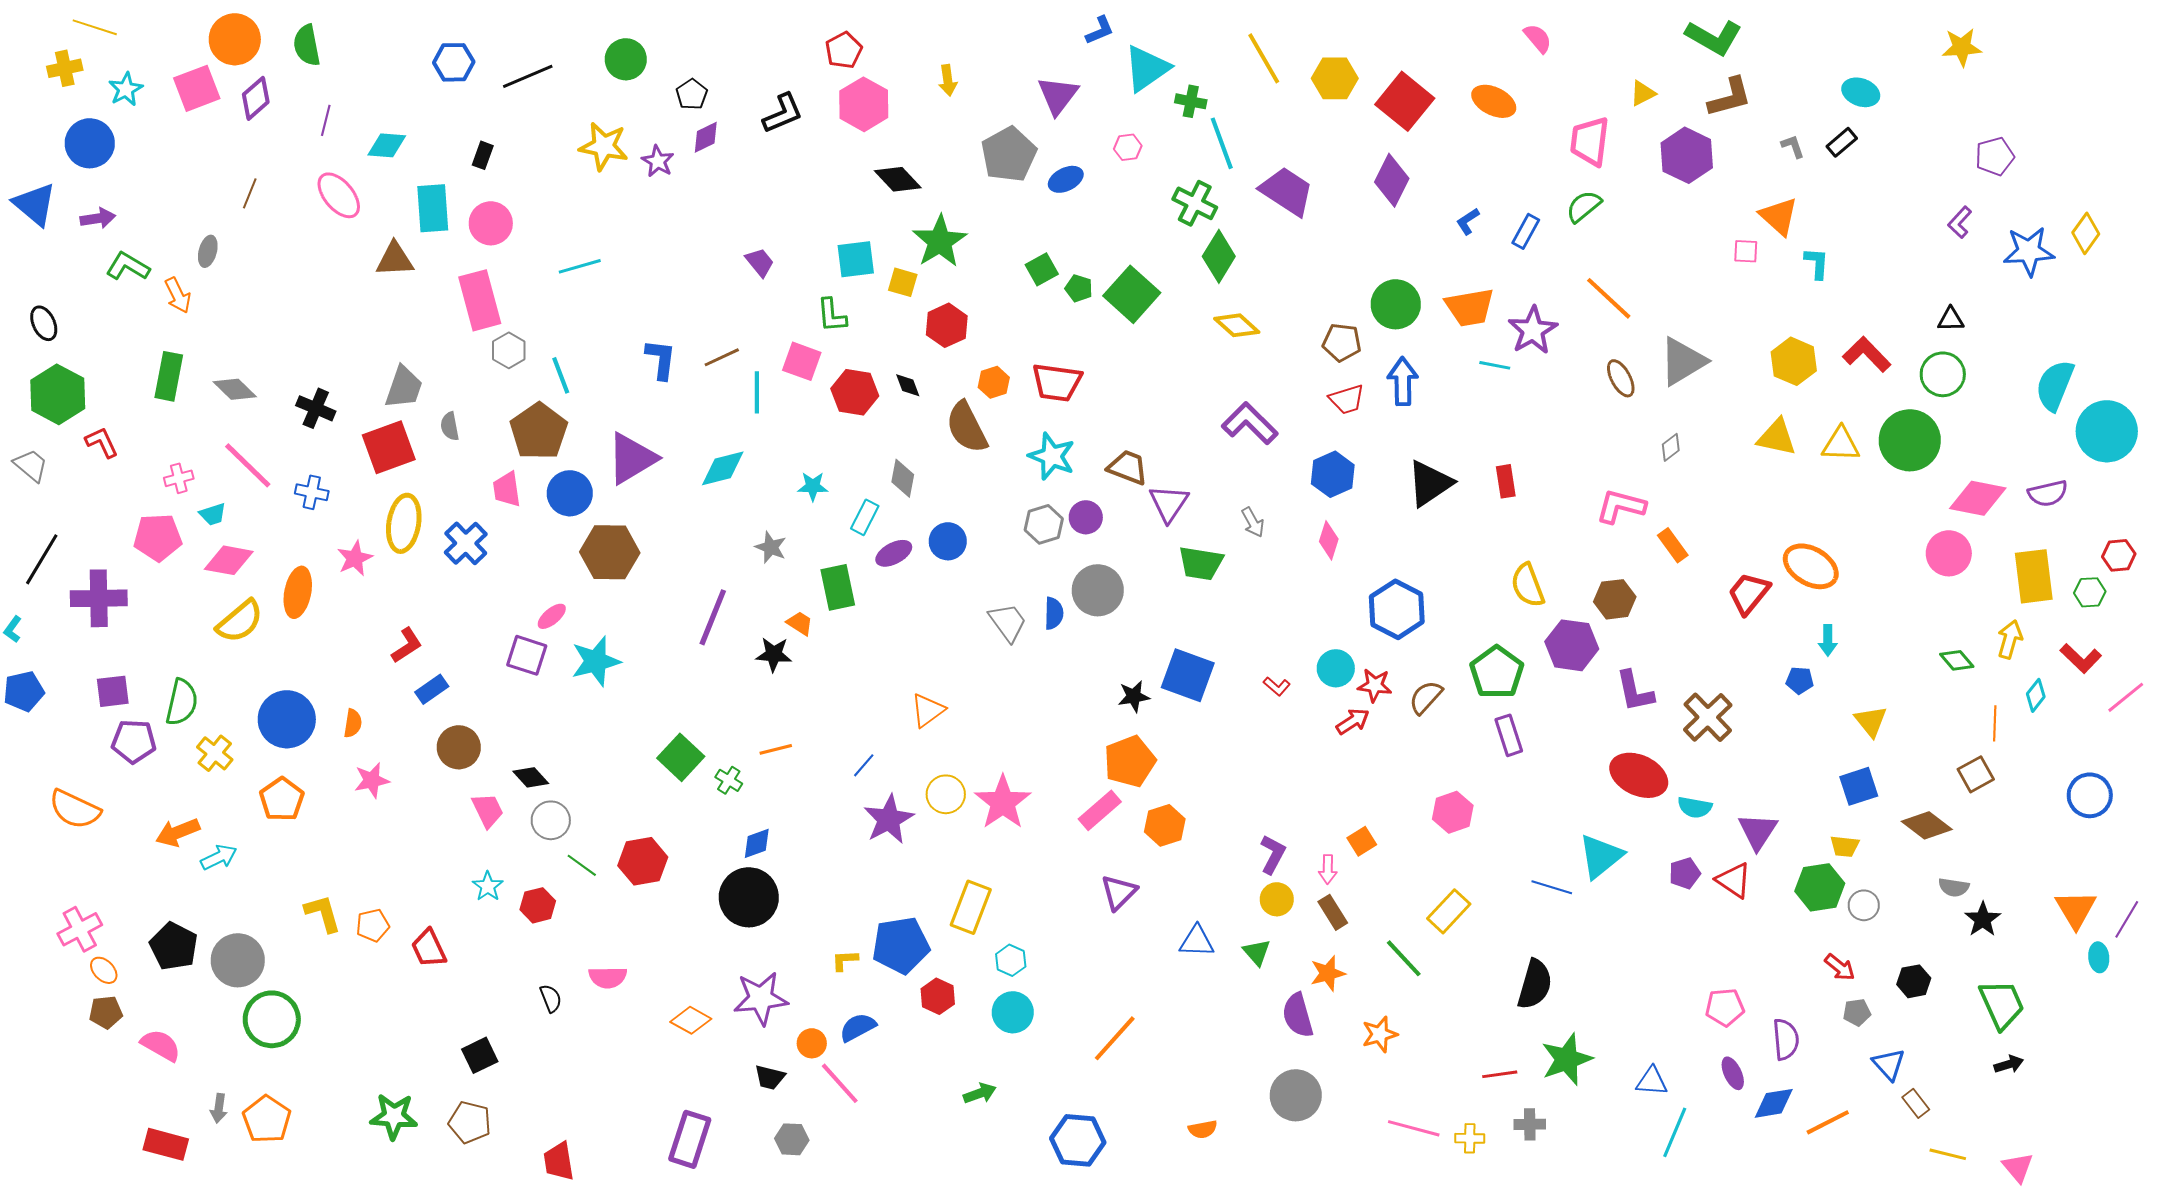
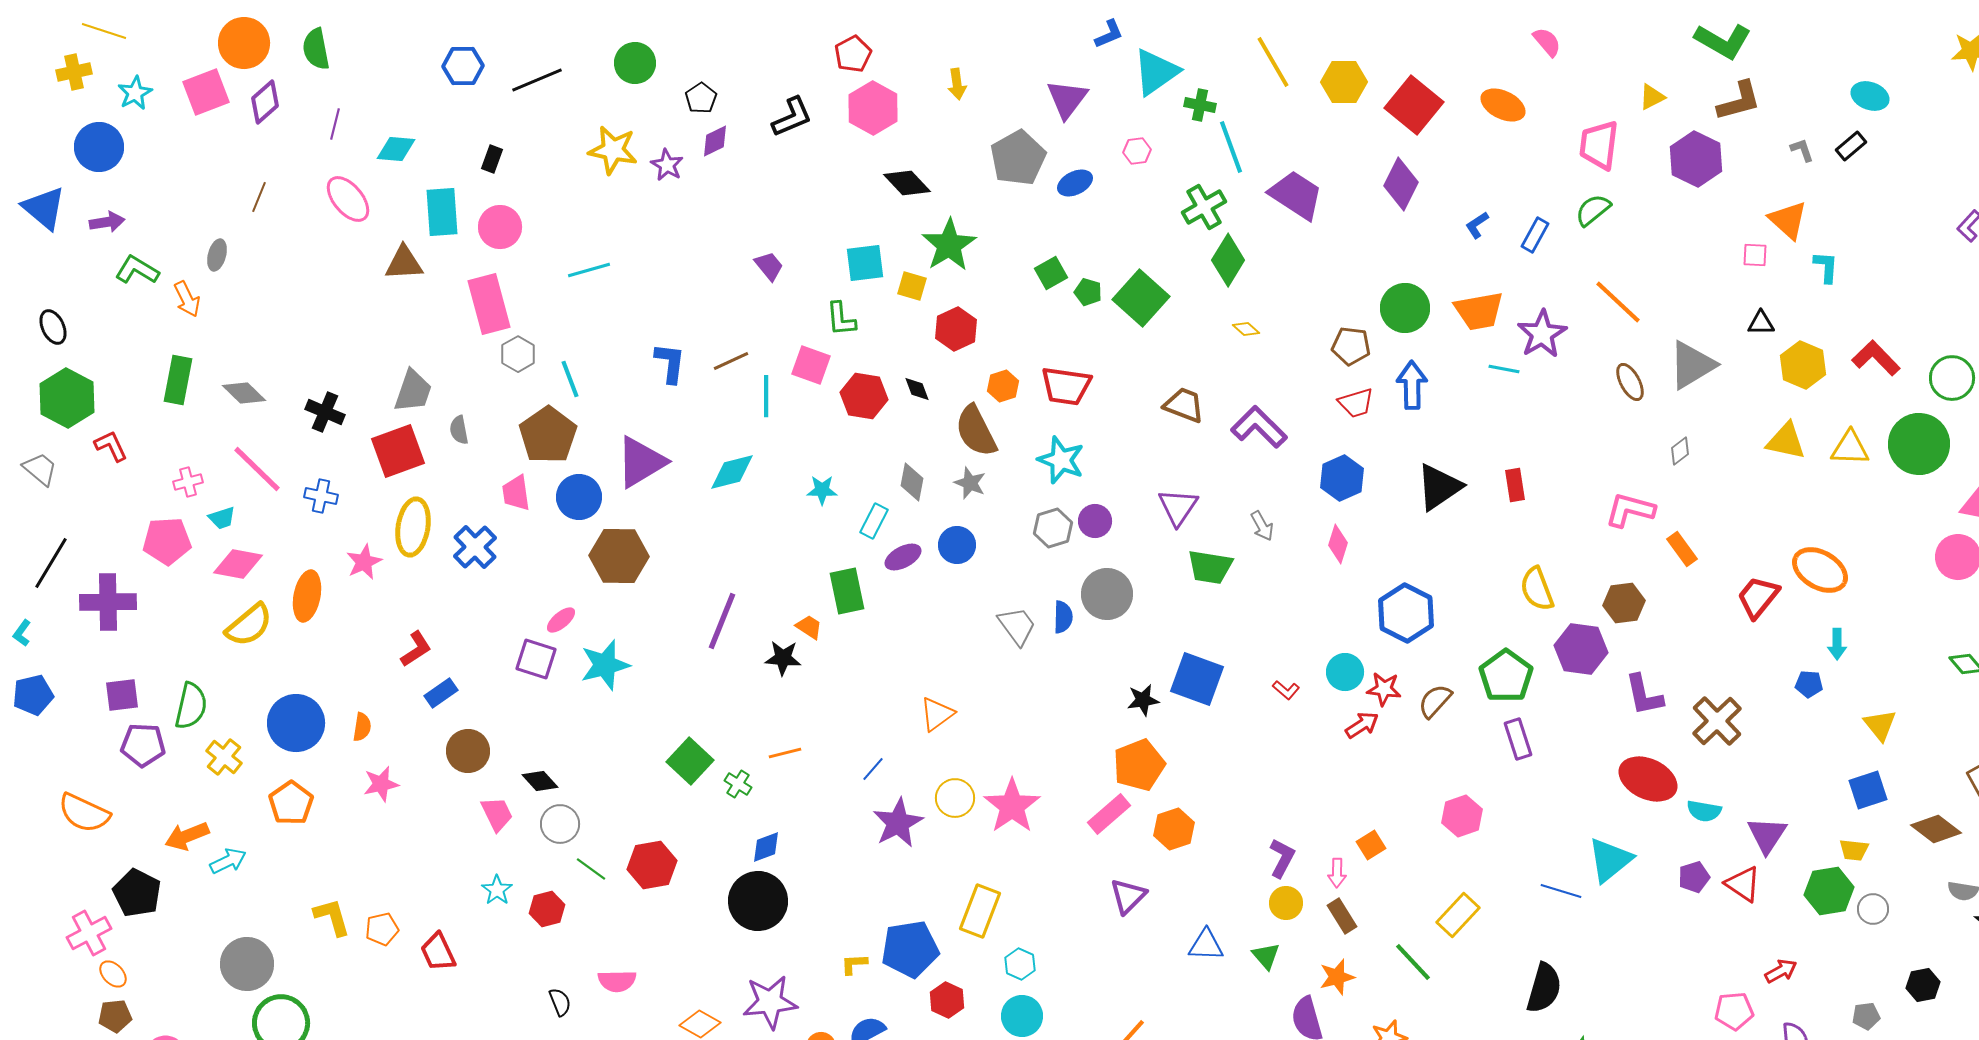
green cross: (1195, 203) -> (1204, 207), turned 33
black triangle: (1951, 319) -> (1761, 323), moved
yellow diamond: (1237, 325) -> (1246, 329), size x0.6
brown trapezoid: (1128, 467) -> (1184, 405), moved
gray star: (771, 547) -> (970, 483), moved
black pentagon: (174, 946) -> (137, 893), moved
red arrow: (1840, 967) -> (1781, 971), moved, turned -68

